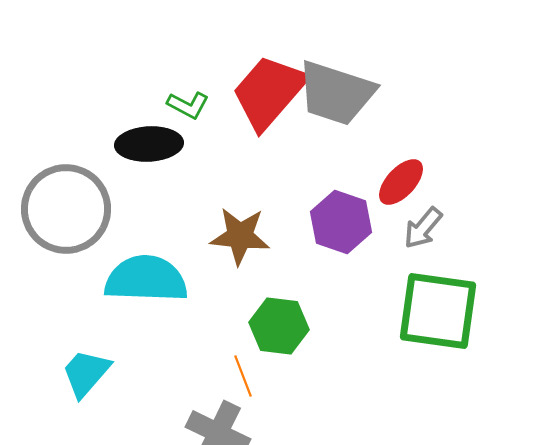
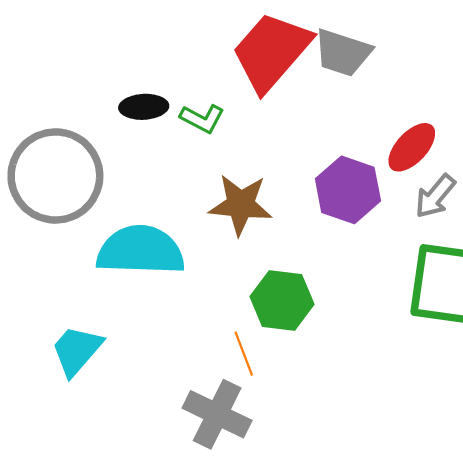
gray trapezoid: (336, 93) -> (343, 53), size x0.7
green L-shape: (188, 105) -> (202, 119), moved
black ellipse: (149, 144) -> (144, 107), size x0.7

